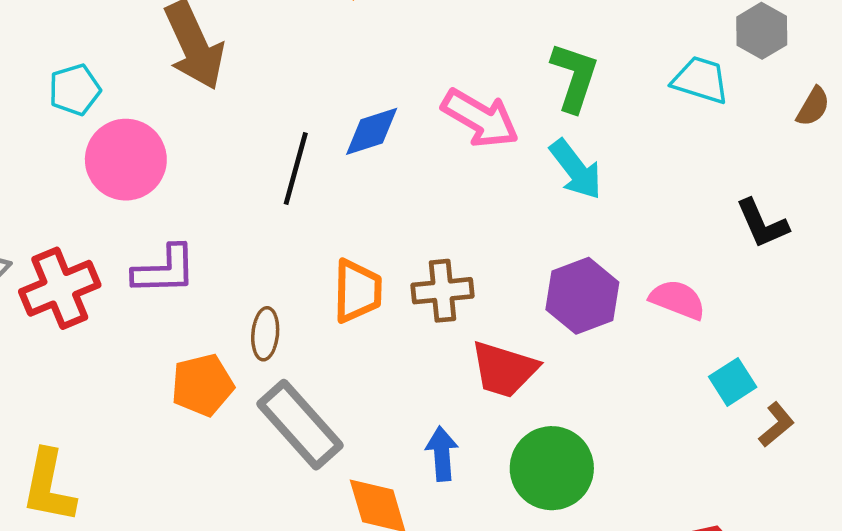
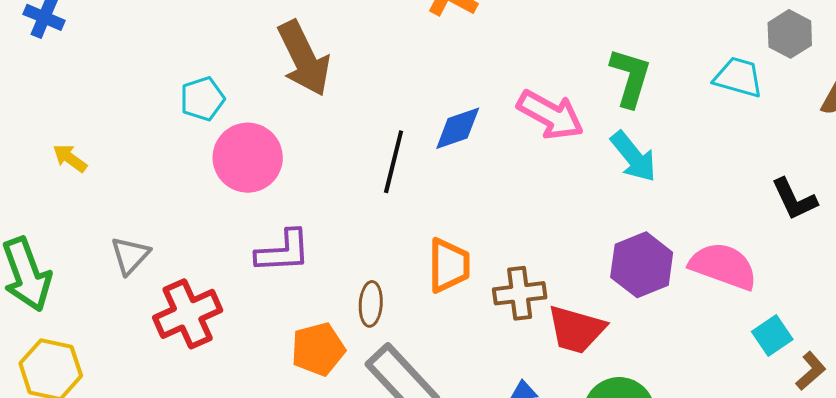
red cross: (60, 288) -> (188, 314), moved
brown cross: (443, 291) -> (520, 293), moved
pink semicircle: (678, 300) -> (723, 266), size x1.4

